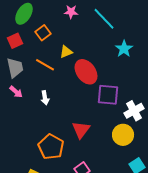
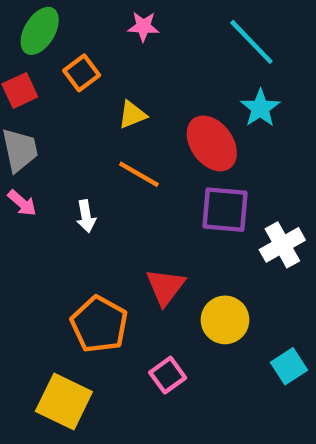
cyan line: (104, 19) -> (251, 42), moved
orange line: (45, 65) -> (139, 174), moved
red ellipse: (86, 72) -> (212, 143), moved
yellow circle: (123, 135) -> (225, 320), moved

